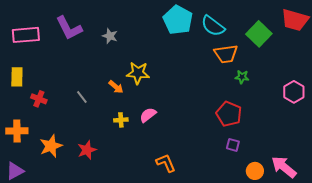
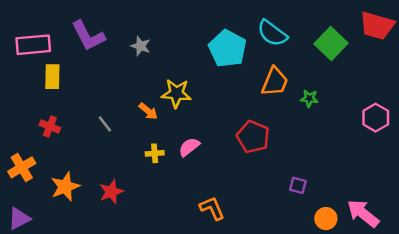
cyan pentagon: (178, 20) -> (227, 49), moved
orange trapezoid: (226, 54) -> (275, 82), moved, turned -60
yellow rectangle: (17, 77) -> (52, 77), moved
red pentagon: (229, 114) -> (253, 137), moved
orange cross: (17, 131) -> (22, 167), turned -30

